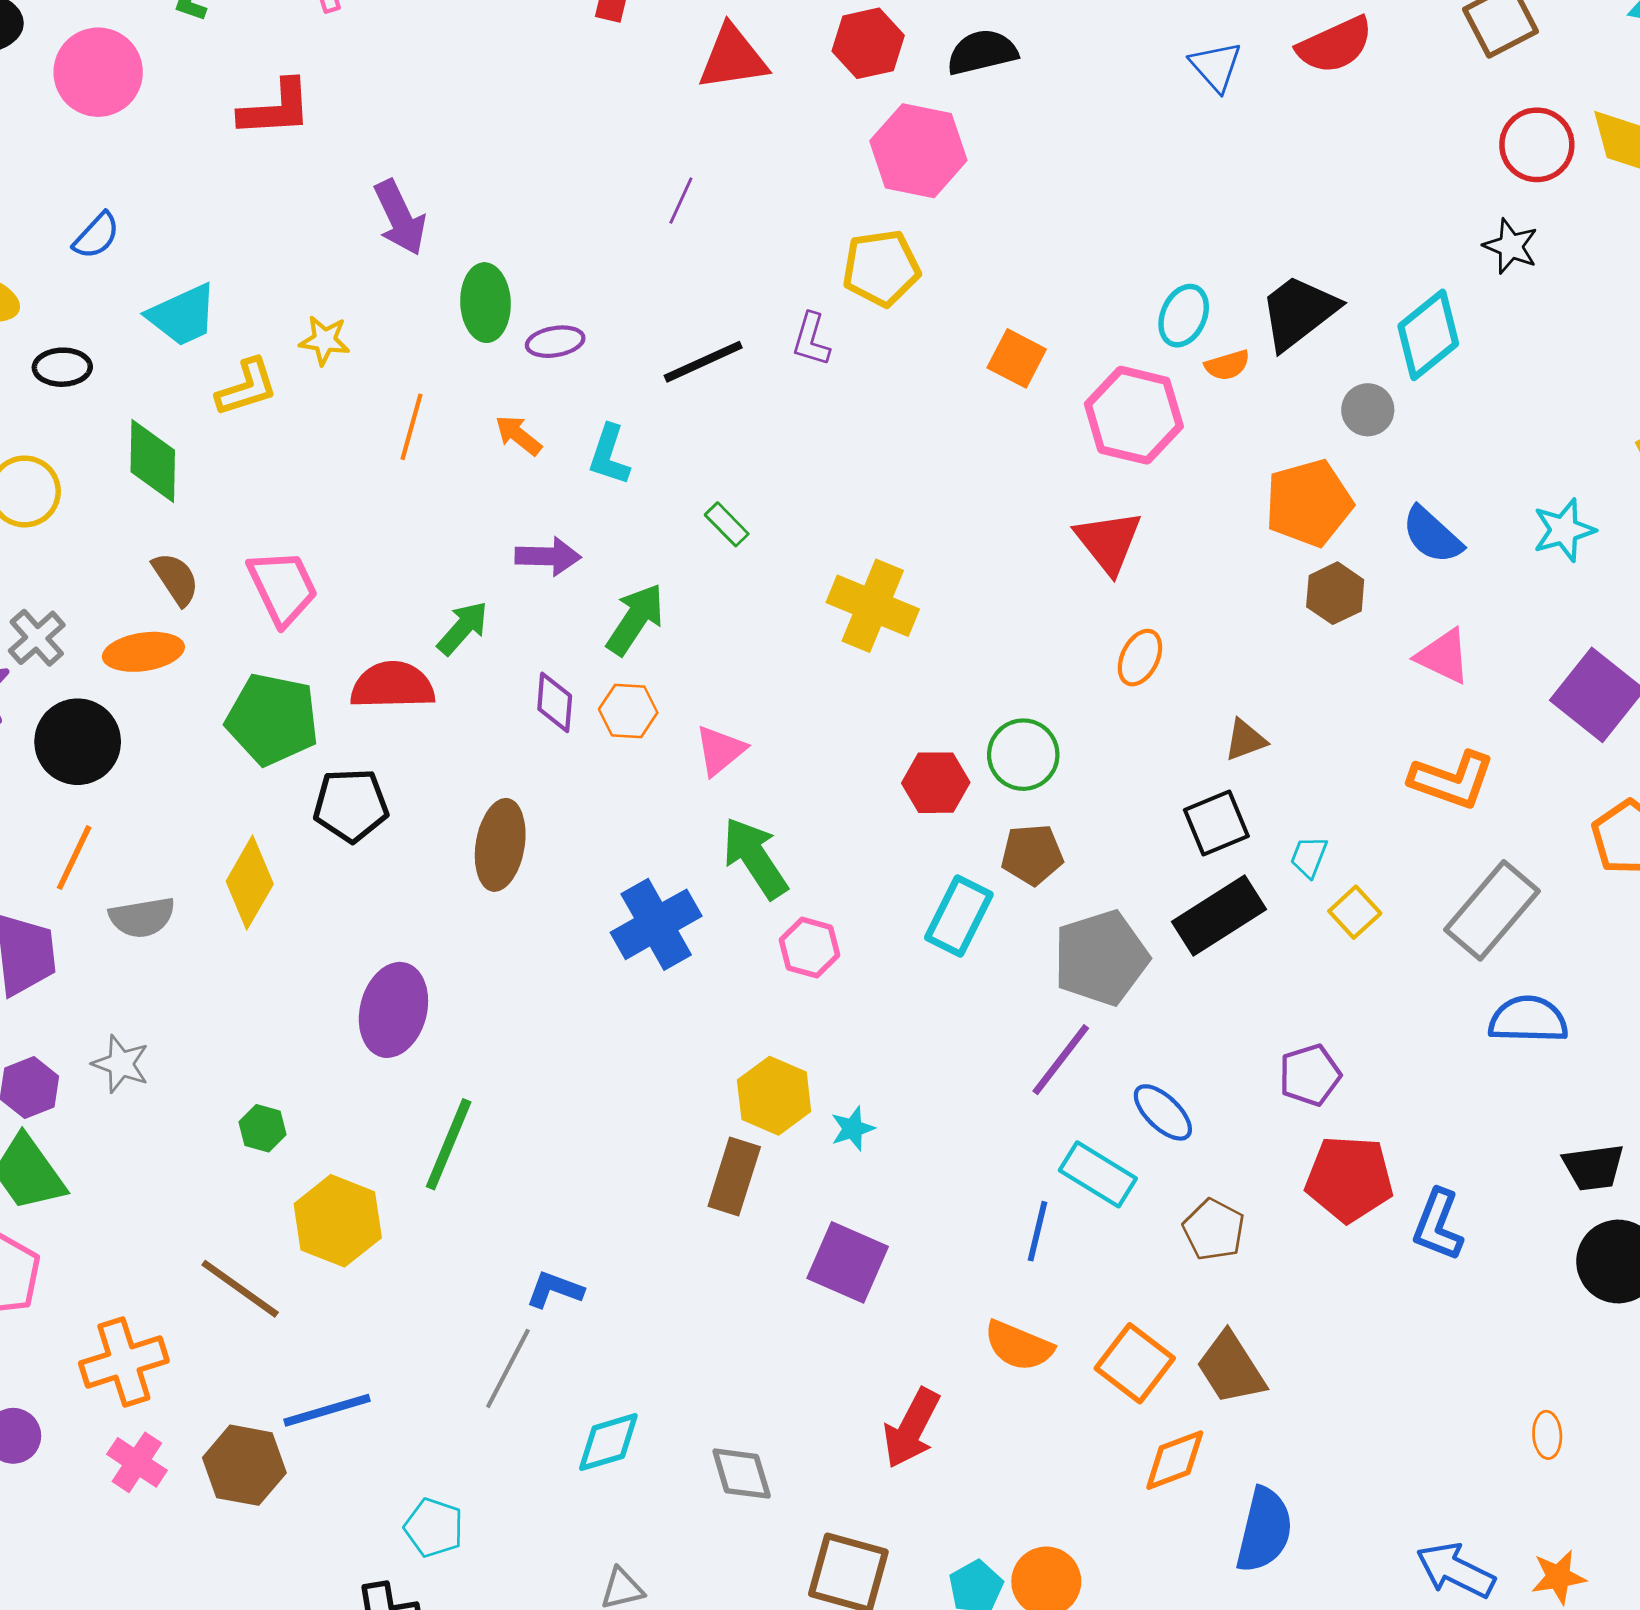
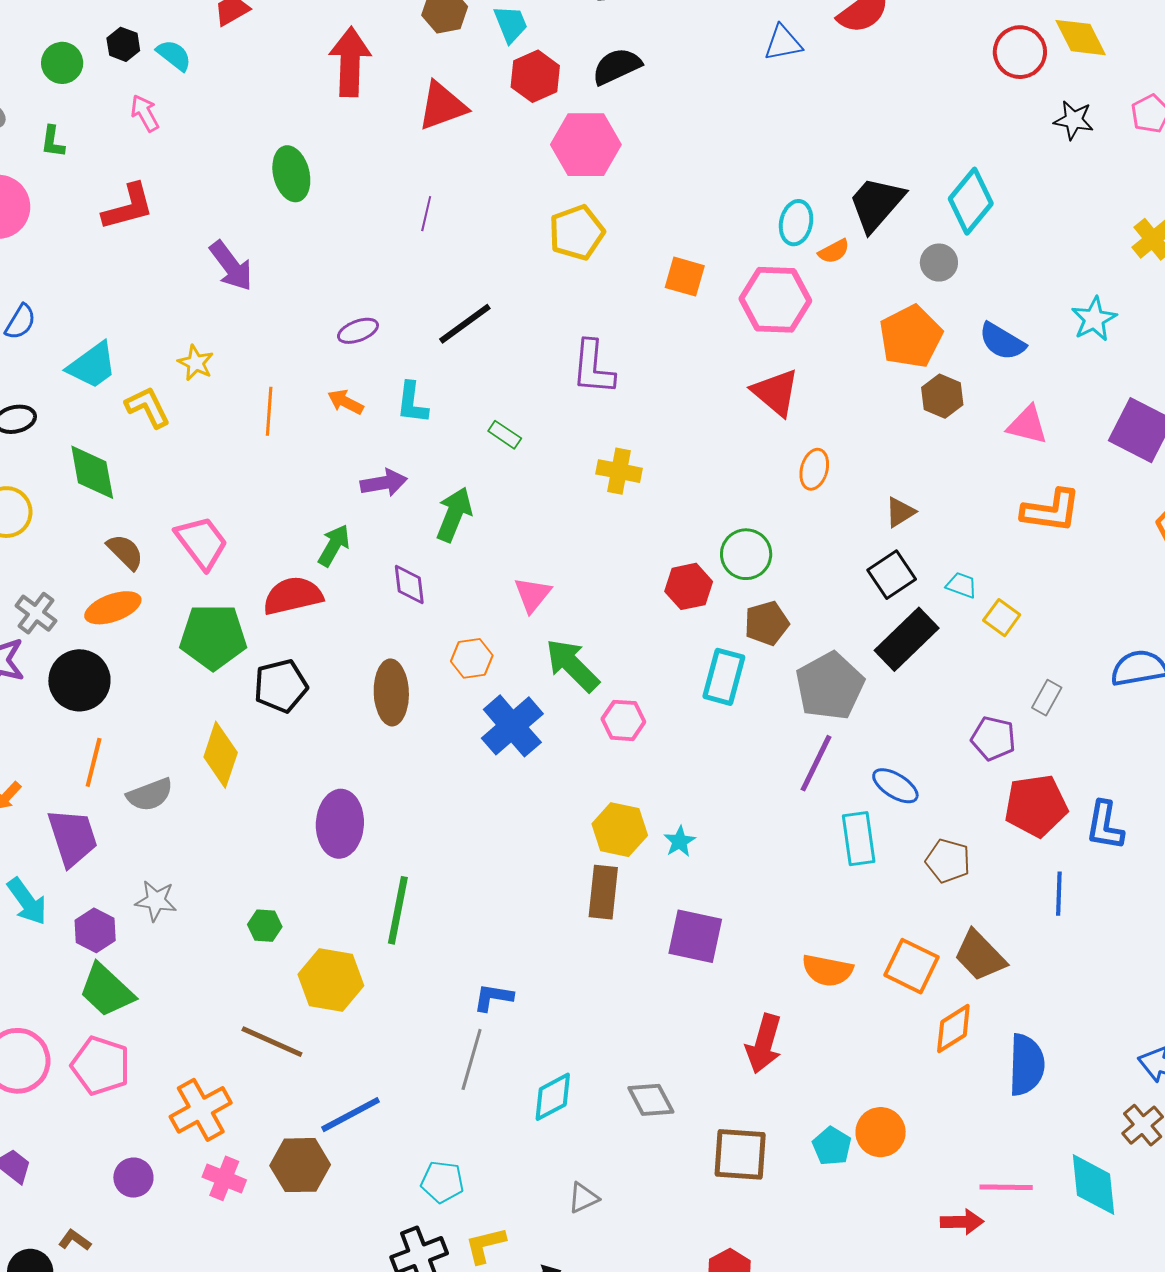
blue triangle: (1216, 66) -> (783, 43), turned -48
black star: (1511, 246) -> (1074, 120), moved
green ellipse: (486, 303) -> (291, 174), moved
purple L-shape: (811, 339) -> (593, 367), moved, size x1.5
yellow star: (325, 340) -> (196, 363), turned 30
yellow L-shape: (247, 387) -> (148, 407), turned -87
yellow cross: (873, 606) -> (619, 471), size x0.7
orange hexagon: (628, 711) -> (472, 658), moved
cyan trapezoid: (1309, 857) -> (961, 585), turned 100
gray rectangle: (1492, 910) -> (1047, 698), moved, size x0.5
purple pentagon: (1310, 1075) -> (993, 738), turned -30
cyan rectangle: (1098, 1174) -> (859, 839), turned 62
blue line: (1037, 1231) -> (1059, 894), moved

